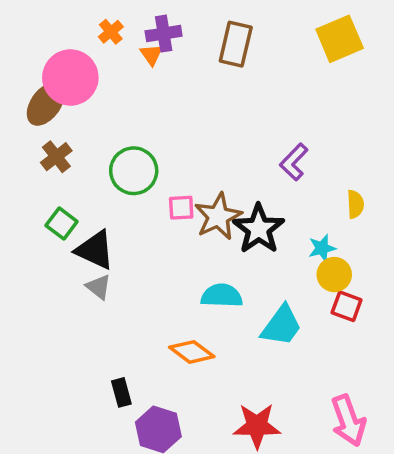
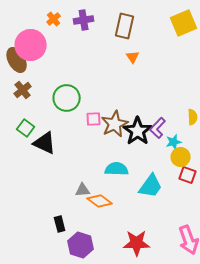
orange triangle: (151, 55) -> (133, 57), moved
brown ellipse: (46, 104) -> (17, 60), turned -65
purple L-shape: (294, 162) -> (158, 128), moved
gray triangle: (99, 287) -> (83, 190), moved, turned -42

